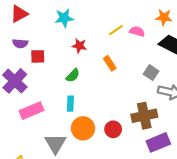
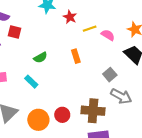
red star: (79, 46) -> (70, 17), moved
cyan rectangle: (70, 104) -> (31, 82), turned -64
orange circle: (83, 128) -> (38, 120), moved

